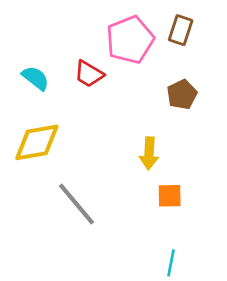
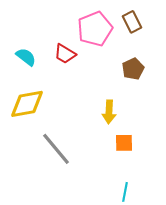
brown rectangle: (181, 30) -> (132, 22), turned -45

